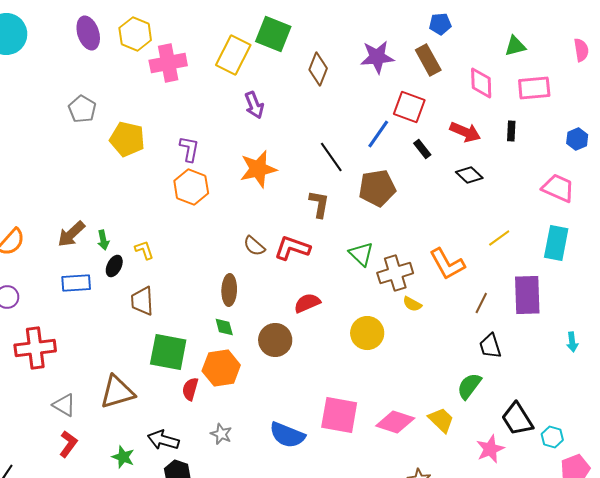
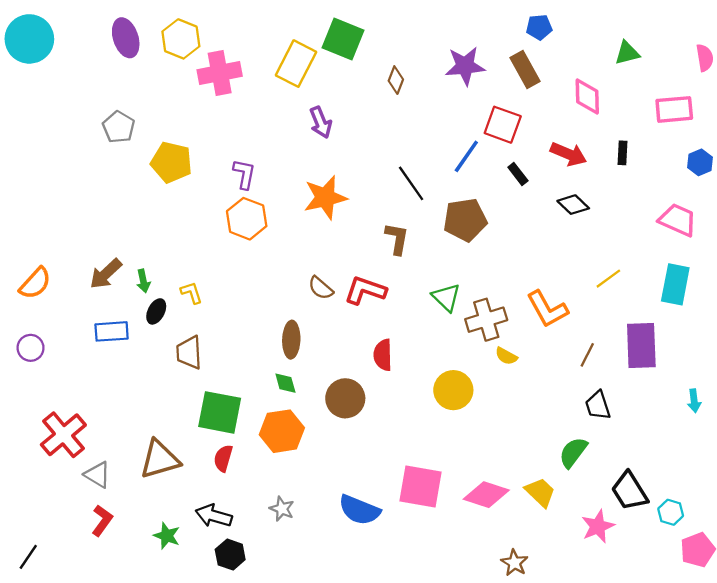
brown diamond: (318, 69) -> (396, 80), size x0.7
pink rectangle: (534, 88) -> (674, 109), moved
red semicircle: (307, 303) -> (383, 355), turned -68
red cross: (35, 348) -> (63, 435), moved, turned -33
red semicircle: (190, 389) -> (223, 458), moved

